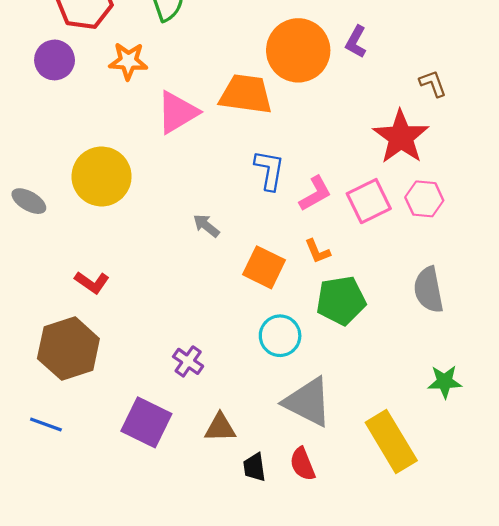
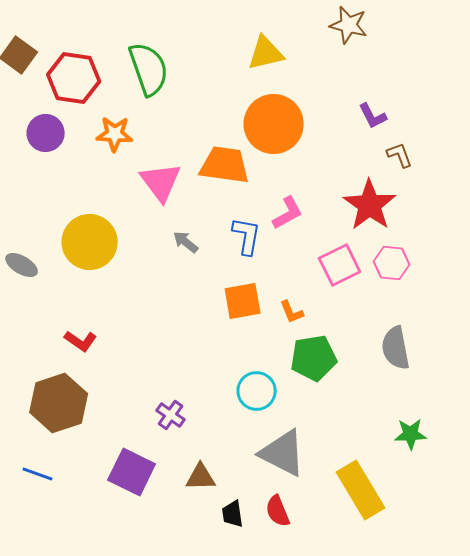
purple L-shape: (356, 42) -> (373, 116), moved, turned -56
pink triangle: (177, 112) -> (161, 182), turned -36
pink L-shape: (315, 194) -> (288, 213), moved
gray arrow: (206, 226) -> (186, 242), moved
orange square: (264, 267) -> (243, 301), moved, turned -36

